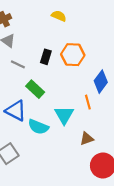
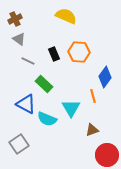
yellow semicircle: (59, 16) -> (66, 16), size x1.5
black rectangle: (46, 57) -> (54, 54), turned -40

